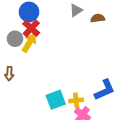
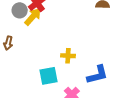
yellow cross: (76, 100) -> (68, 56), moved

